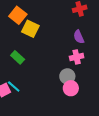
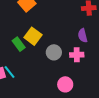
yellow square: (30, 29) -> (33, 36), moved
gray circle: (67, 76) -> (54, 52), moved

